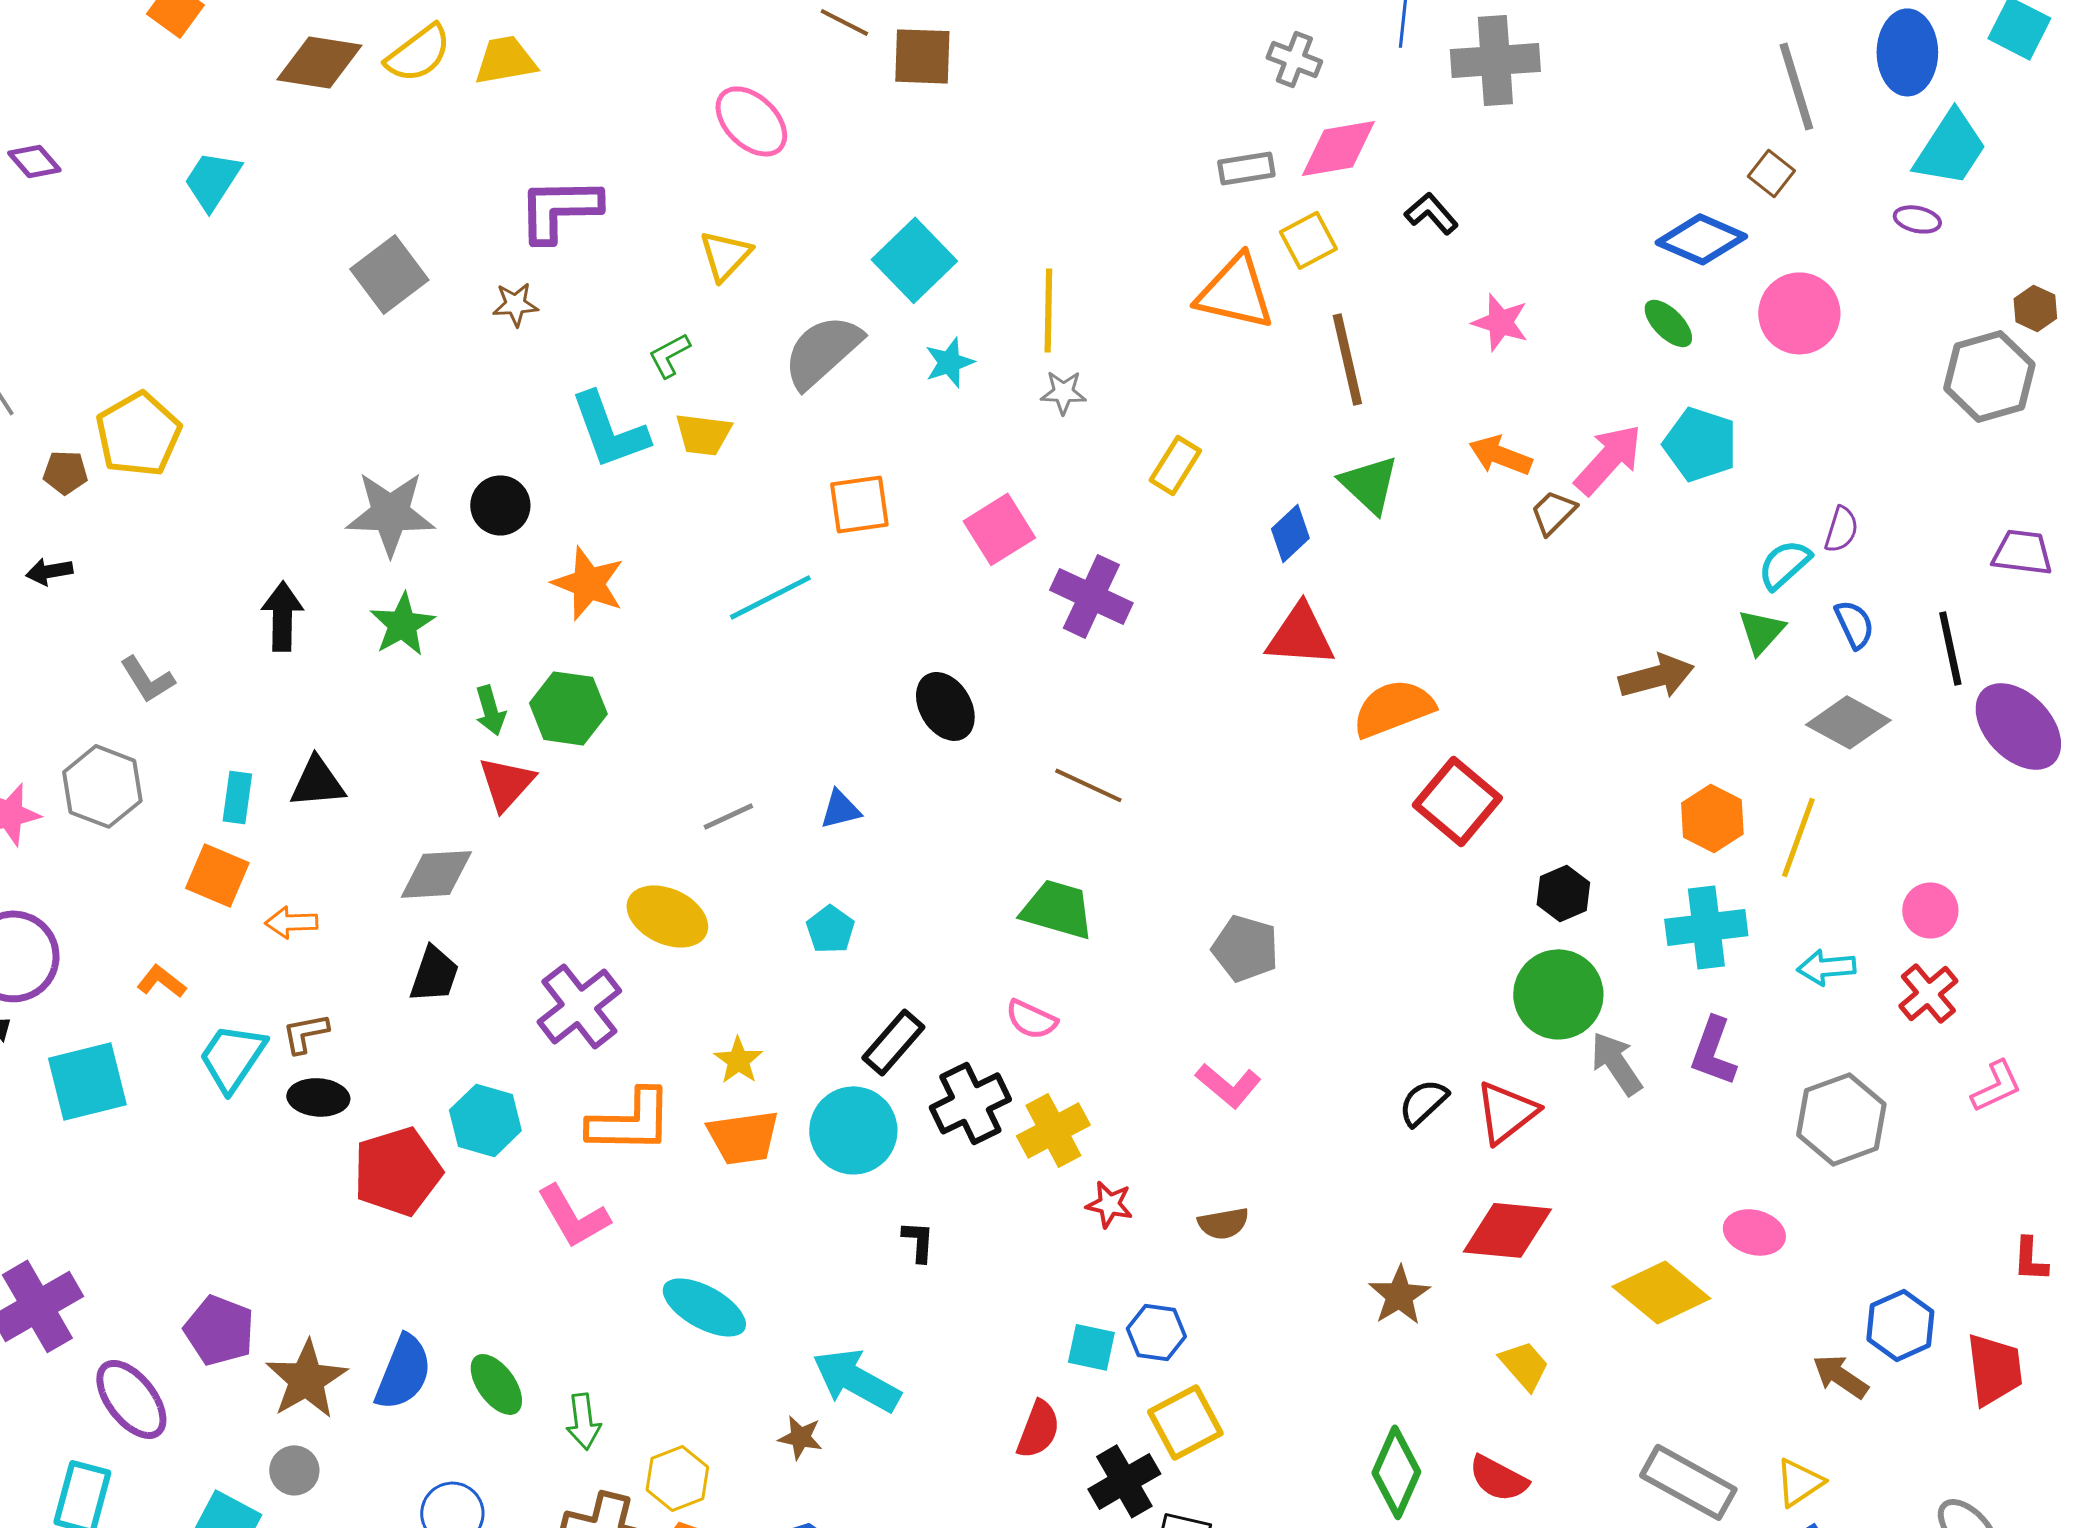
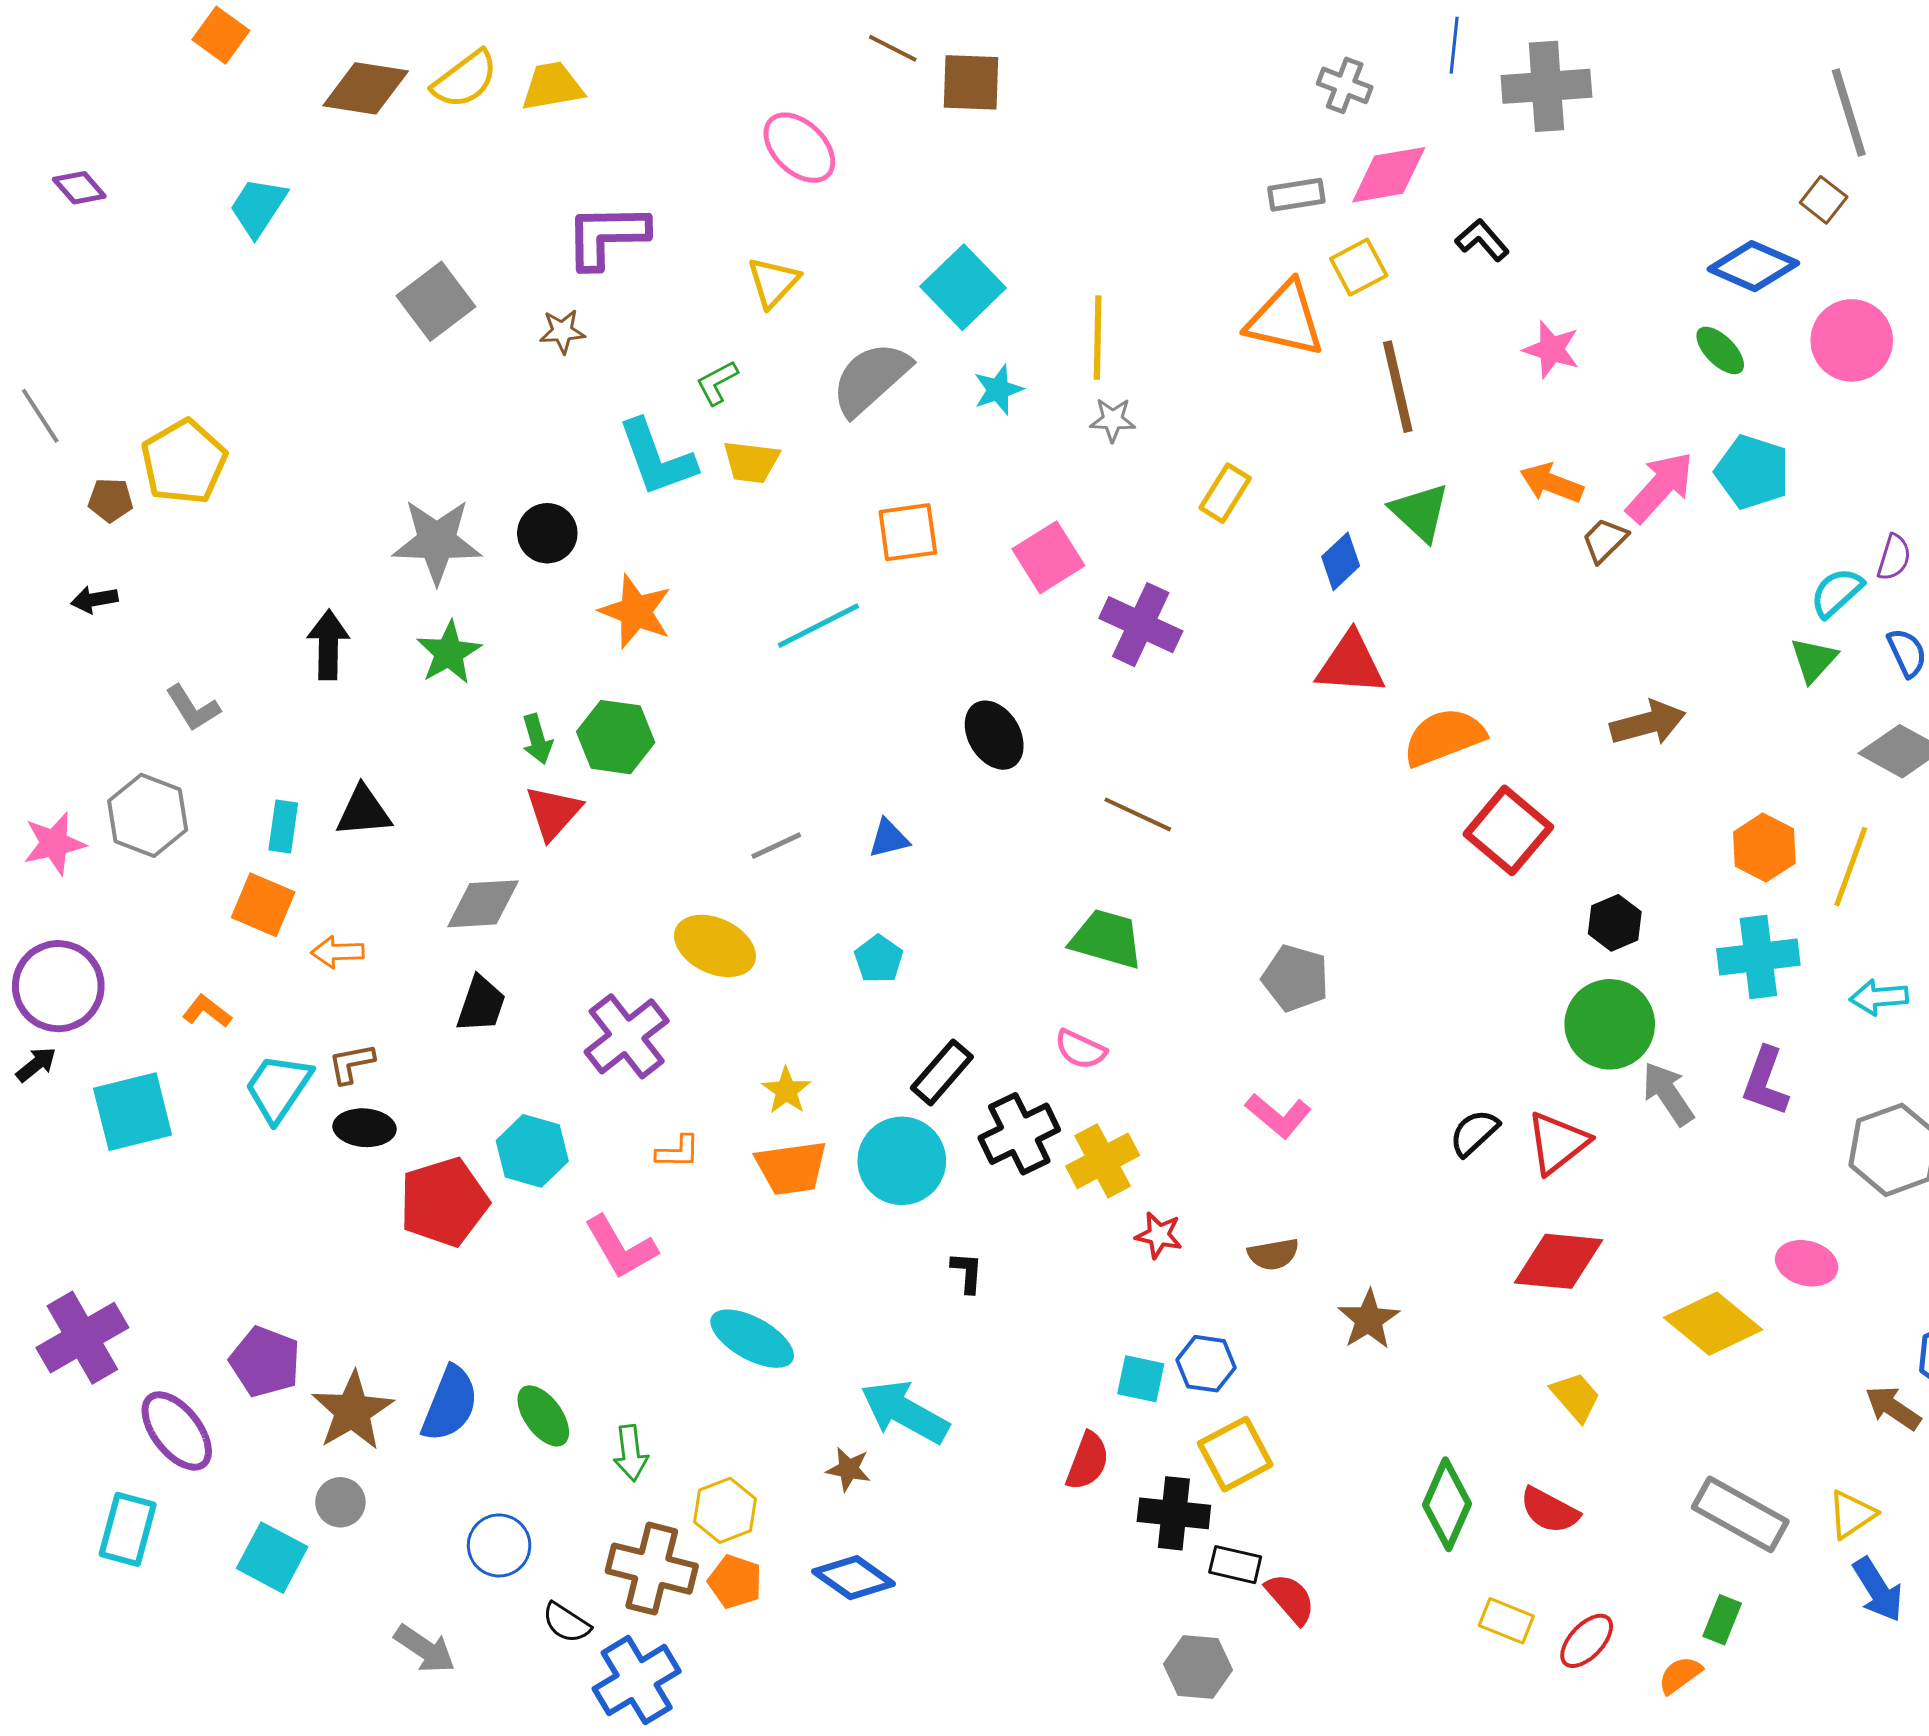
brown arrow: (1656, 676) -> (1648, 723), moved
orange L-shape: (630, 1121) -> (678, 1152), size x0.5
brown star: (1399, 1295) -> (1369, 1320), moved
black cross: (1124, 1481) -> (1174, 1513), turned 36

